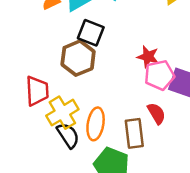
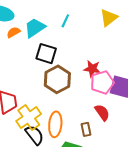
brown hexagon: (78, 58) -> (57, 79), moved
brown rectangle: (134, 133) -> (86, 129), size x0.6

